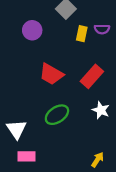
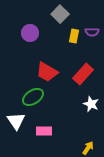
green ellipse: (57, 115) -> (33, 97), moved
pink rectangle: (27, 156) -> (44, 131), moved

